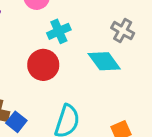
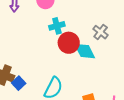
red circle: (43, 65) -> (69, 43), moved

